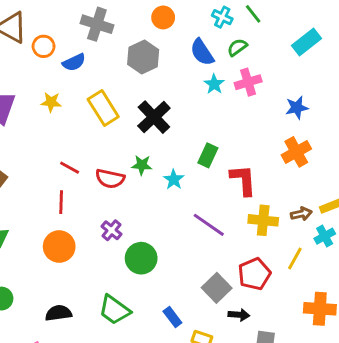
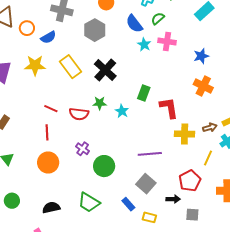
pink cross: (248, 82) -> (167, 41), turned 30
yellow star: (51, 102) -> (35, 65), size x1.5
orange cross: (296, 152) -> (203, 86), turned -30
purple line: (209, 225) -> (150, 154), moved, turned -35
red pentagon: (254, 274) -> (190, 181), moved
gray square: (217, 288) -> (146, 184), moved

